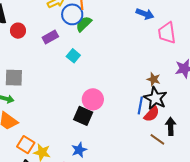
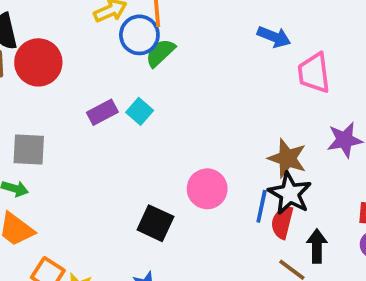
red circle: (18, 31) -> (38, 62), size x1.6
purple rectangle: (50, 37) -> (102, 112), moved
brown star: (154, 79) -> (287, 158), size x1.5
pink circle: (93, 99) -> (207, 189), moved
red semicircle: (152, 114) -> (282, 222), turned 150

